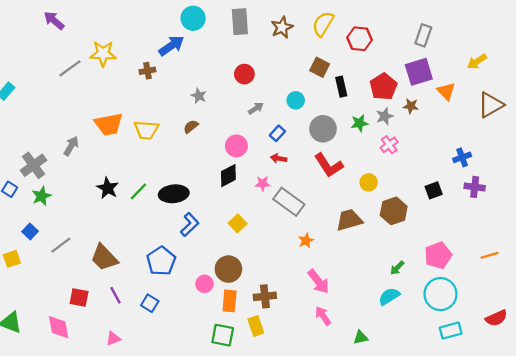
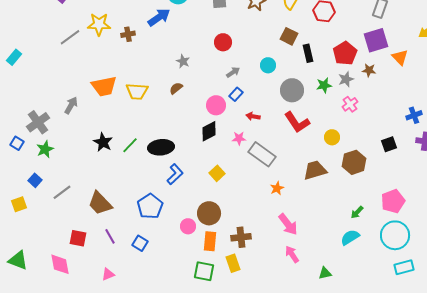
brown cross: (147, 71) -> (128, 34), moved
blue rectangle: (277, 133) -> (236, 94), moved

